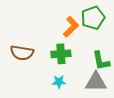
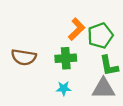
green pentagon: (93, 18) -> (100, 36), moved

